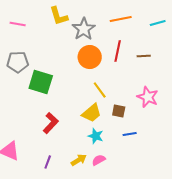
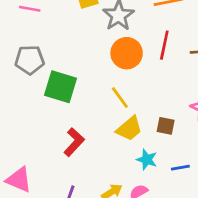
yellow line: (100, 90) -> (120, 98), moved
blue line: (130, 134) -> (180, 168), moved
cyan star: (96, 136) -> (147, 160), moved

